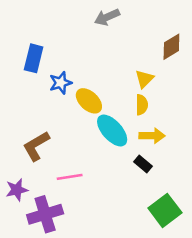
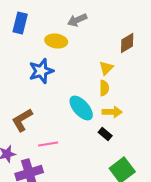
blue rectangle: (34, 58) -> (20, 23), moved
blue star: (61, 83) -> (41, 71), size x1.4
yellow ellipse: (89, 101) -> (56, 41), moved, turned -35

